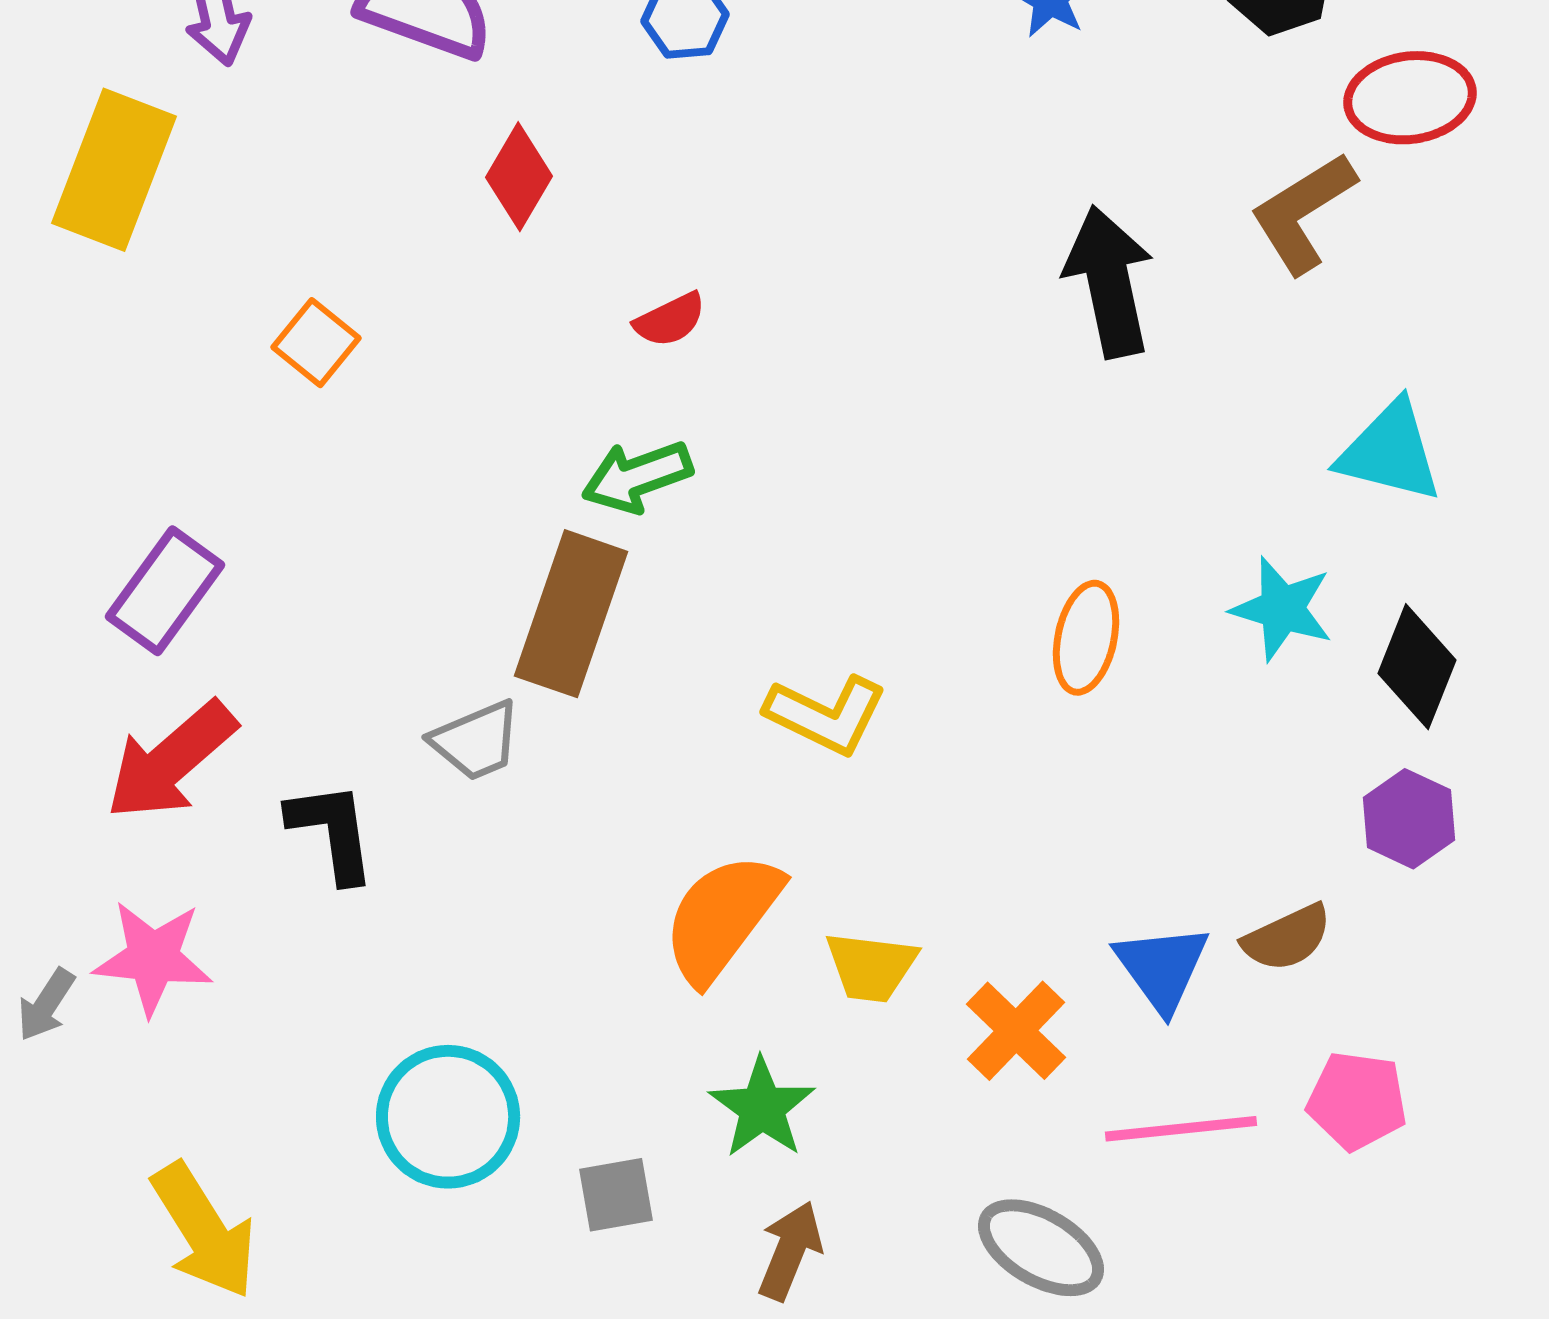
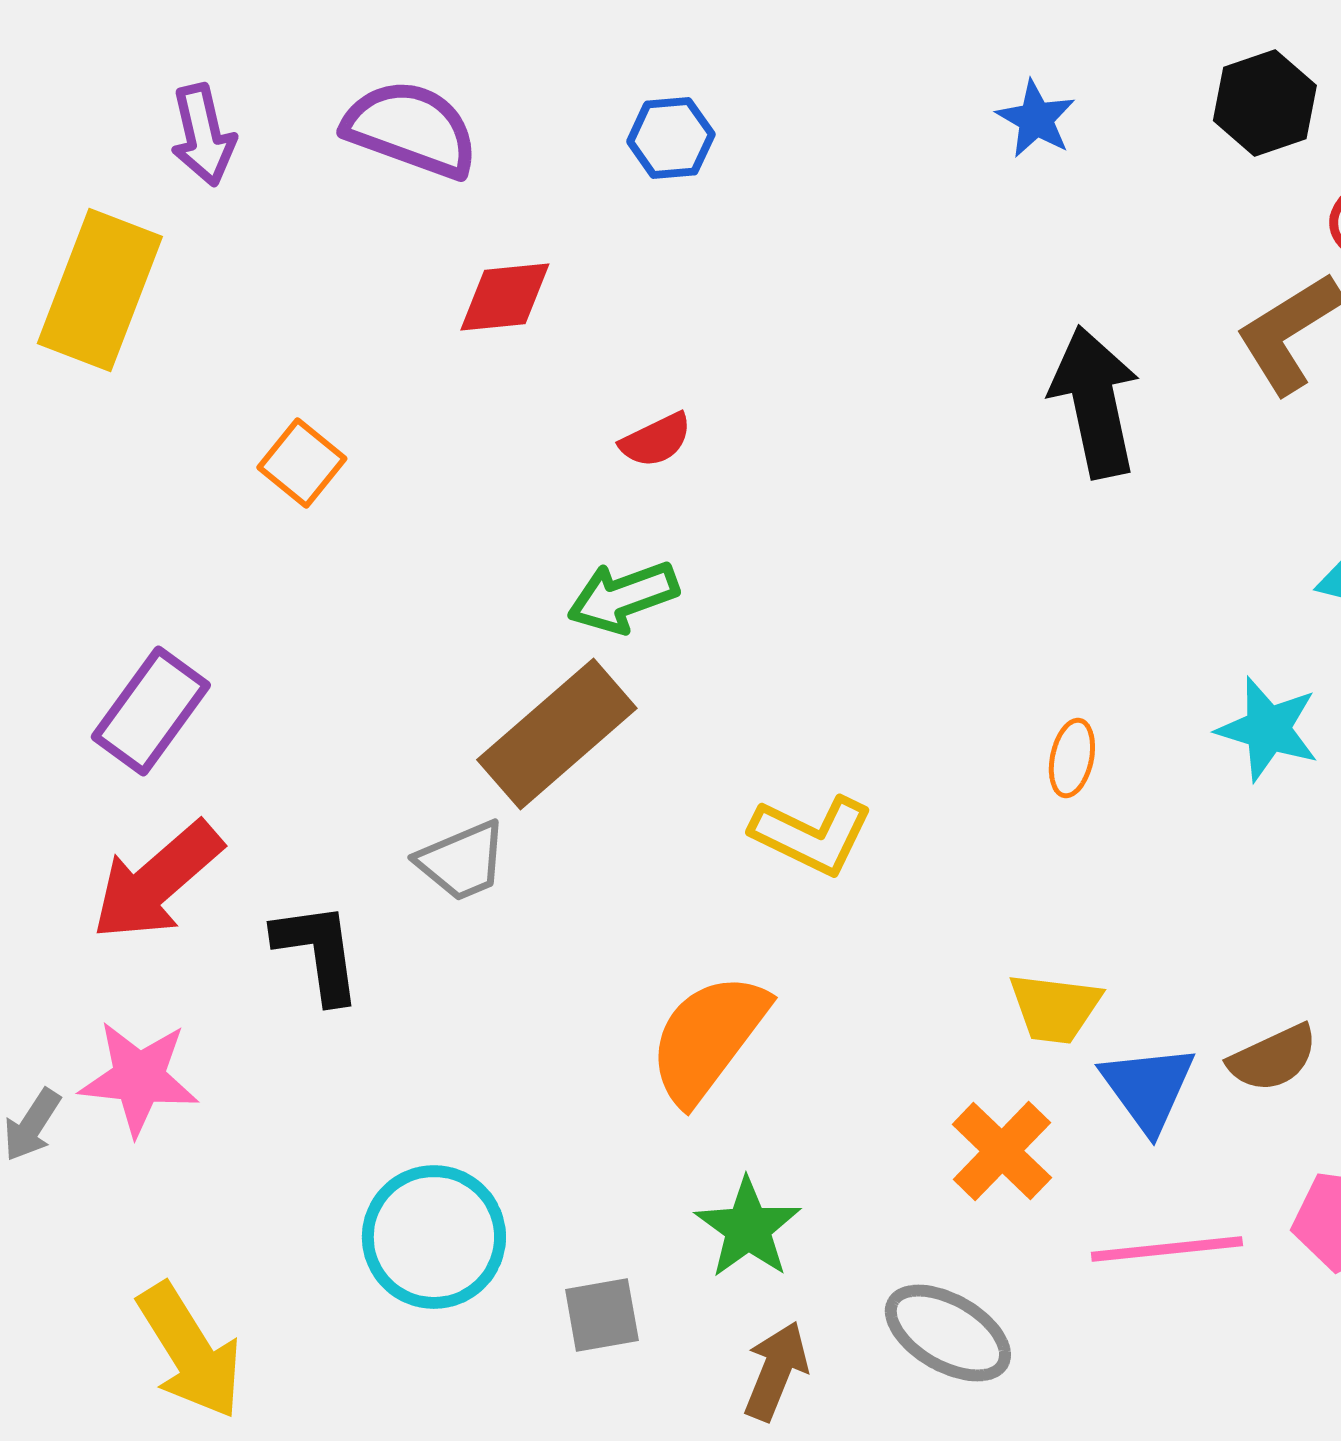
red diamond: (519, 177) -> (505, 297), turned 54
brown rectangle: (571, 614) -> (557, 734), turned 30
orange ellipse: (1086, 638) -> (1072, 758), size x0.7
yellow trapezoid: (871, 967) -> (1055, 1008), moved
gray ellipse: (1041, 1248) -> (948, 1333), moved

